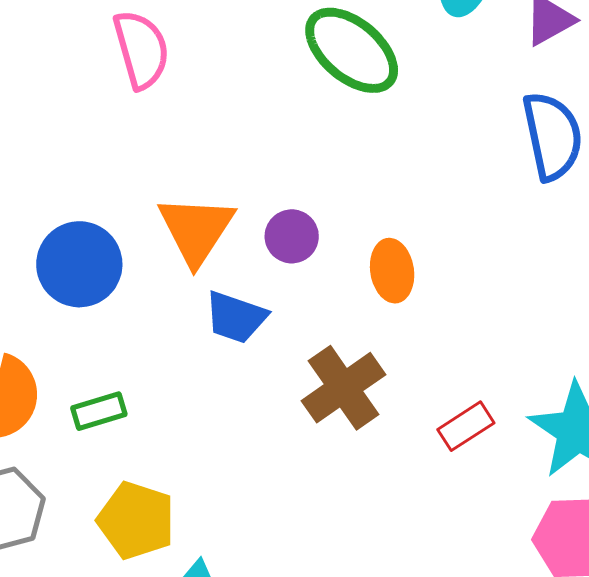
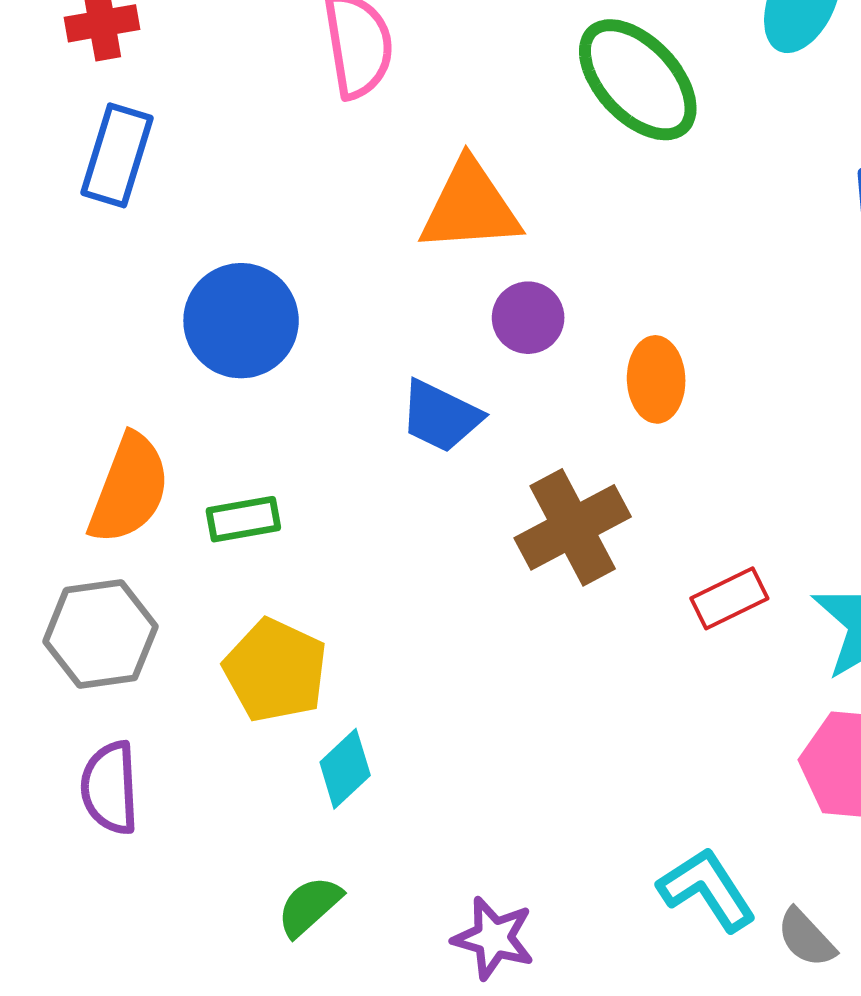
orange triangle: (196, 230) -> (470, 207), moved, turned 46

